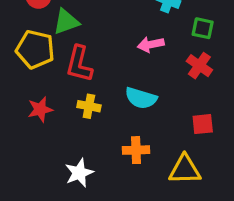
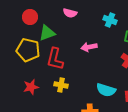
pink arrow: (151, 44) -> (89, 47), moved
cyan semicircle: (141, 98) -> (106, 90), moved

